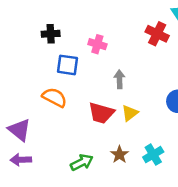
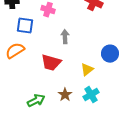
orange semicircle: (55, 97) -> (15, 51), turned -60
yellow triangle: (130, 113) -> (87, 70), moved

